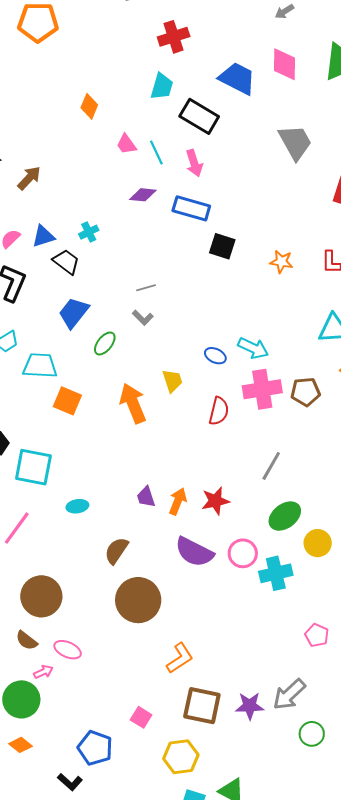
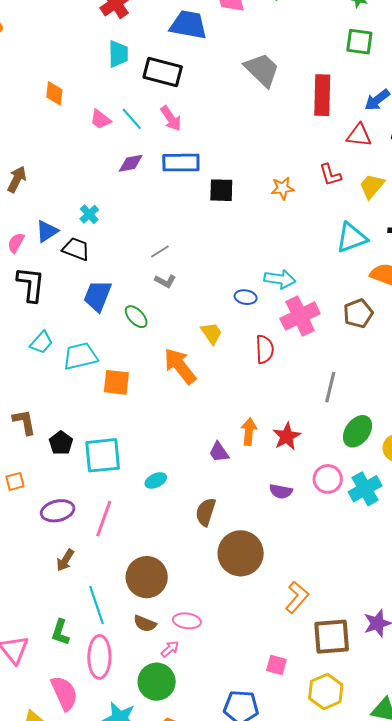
green ellipse: (105, 344) -> (136, 317), turned -65
brown pentagon: (305, 392) -> (358, 313), moved
orange arrow: (178, 501) -> (249, 432), moved
purple semicircle: (194, 552) -> (281, 491), size x0.6

